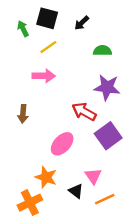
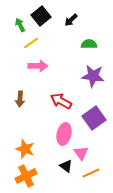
black square: (47, 18) -> (41, 16), turned 36
yellow line: (48, 47) -> (31, 43), moved
red arrow: (84, 112) -> (61, 101), moved
pink ellipse: (62, 144) -> (64, 134), moved, turned -30
orange star: (46, 177) -> (25, 149), moved

